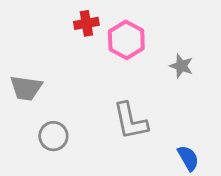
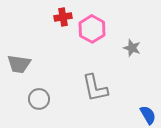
blue semicircle: (188, 158) -> (148, 115), moved

